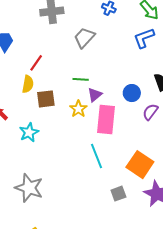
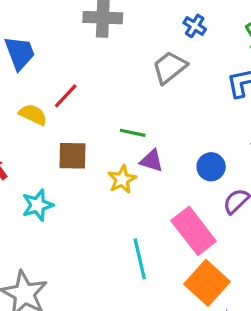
gray trapezoid: (84, 38) -> (170, 67), moved
yellow semicircle: (28, 84) -> (33, 115), moved, turned -84
purple triangle: (95, 95) -> (151, 161), turned 49
pink rectangle: (106, 120) -> (194, 231), moved, turned -52

